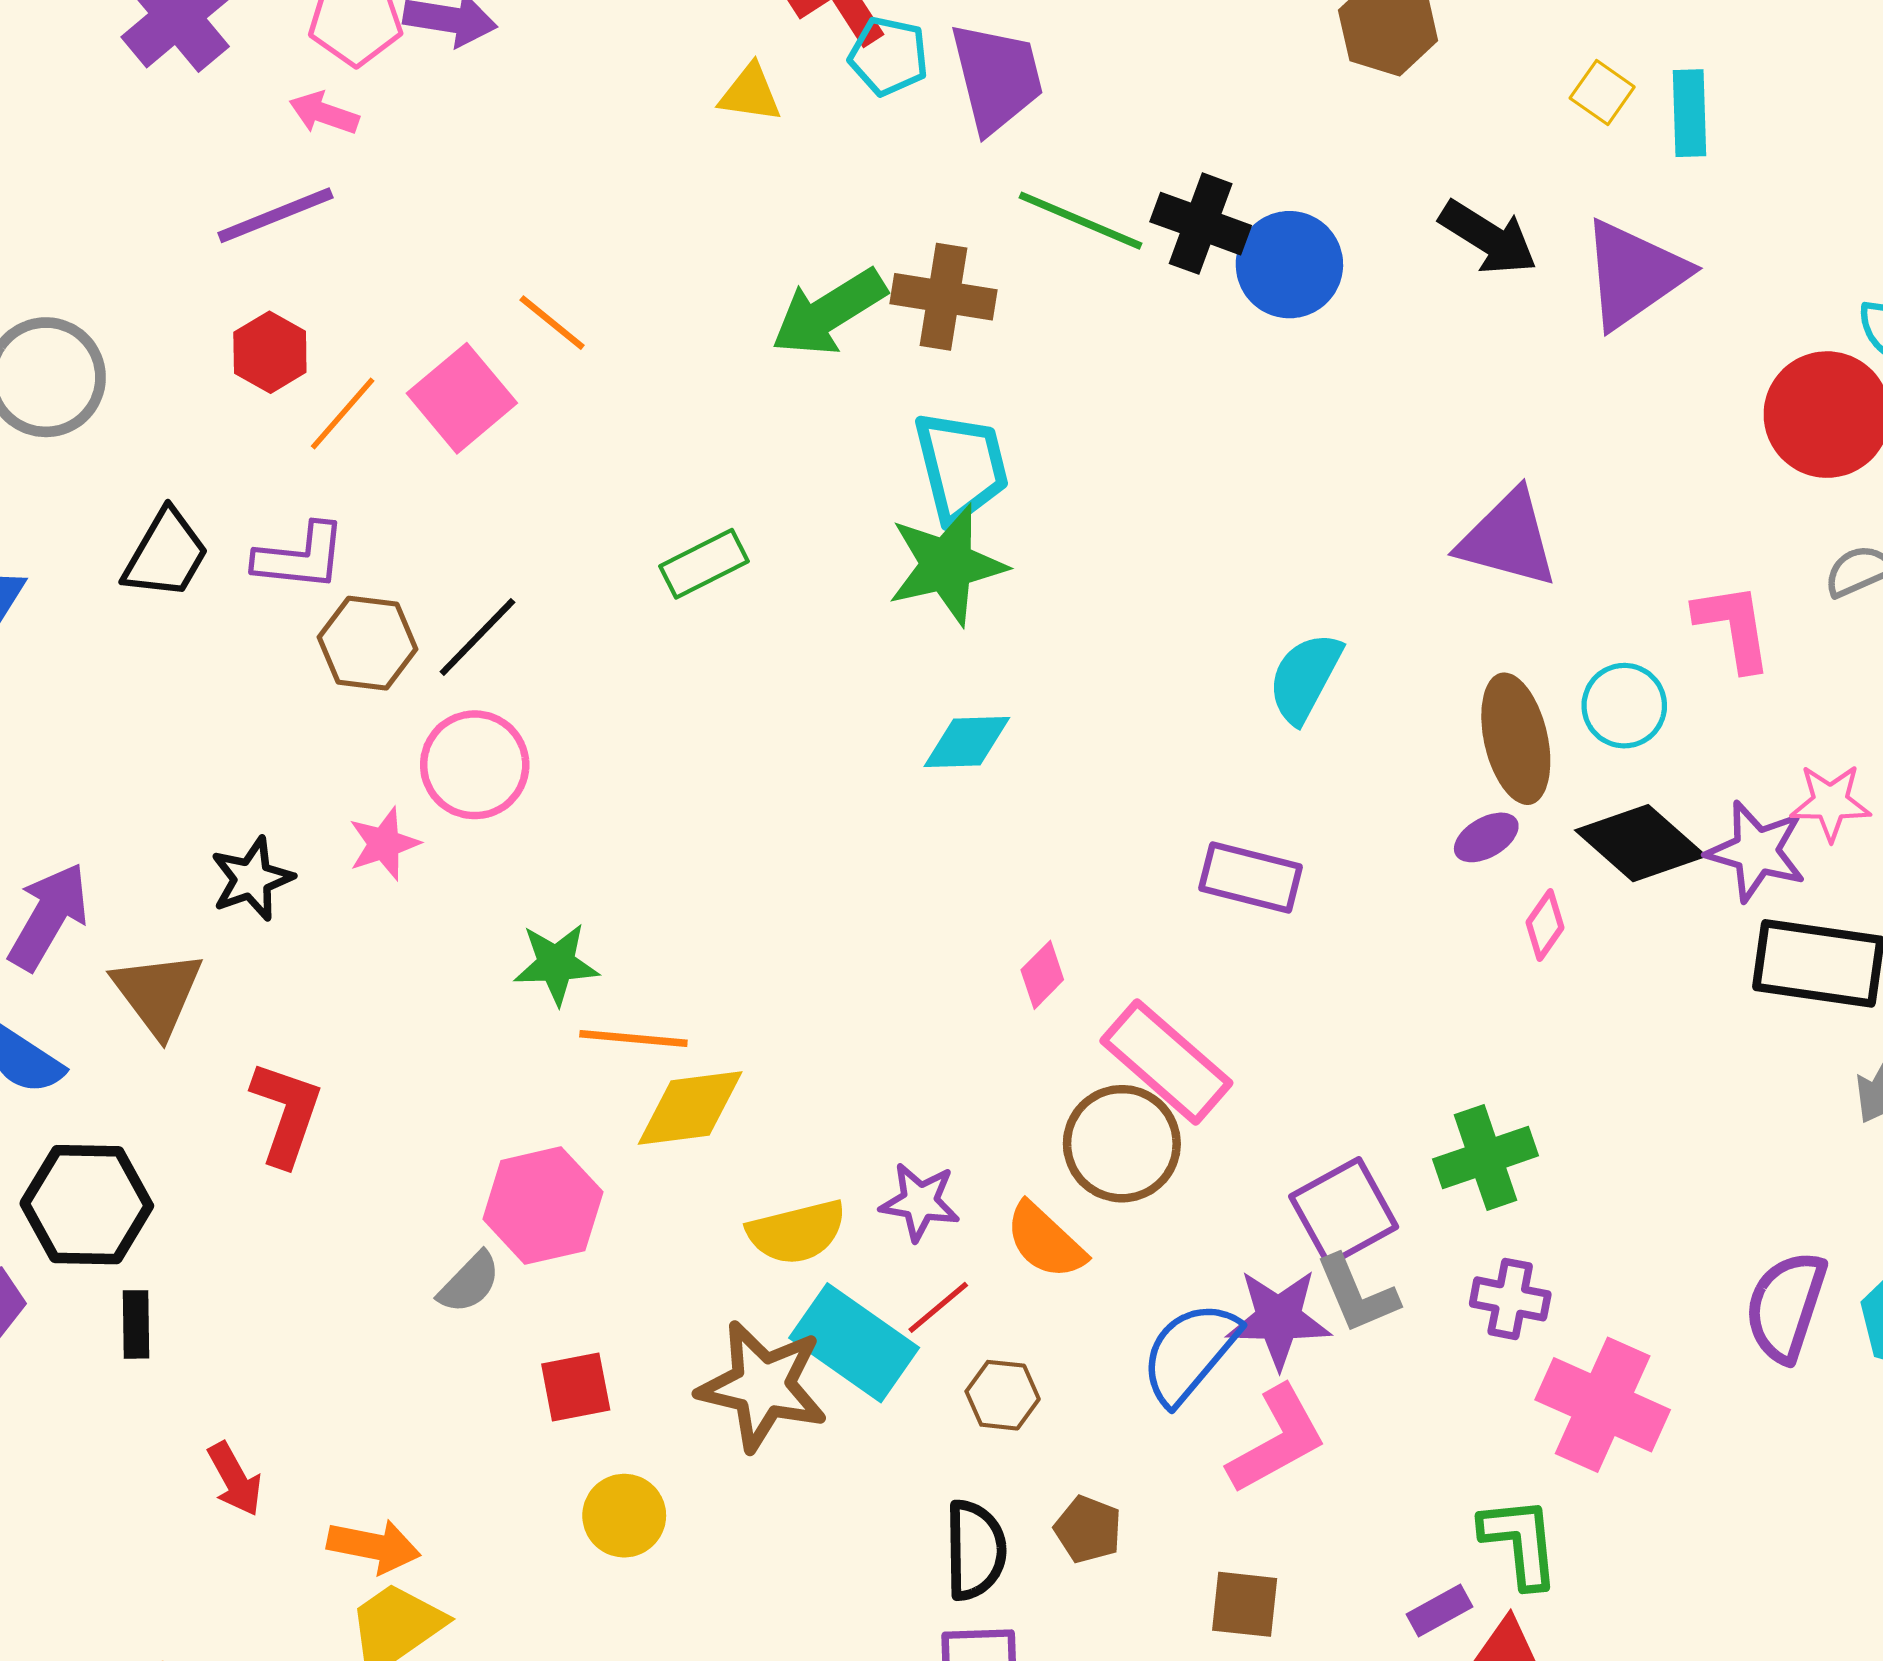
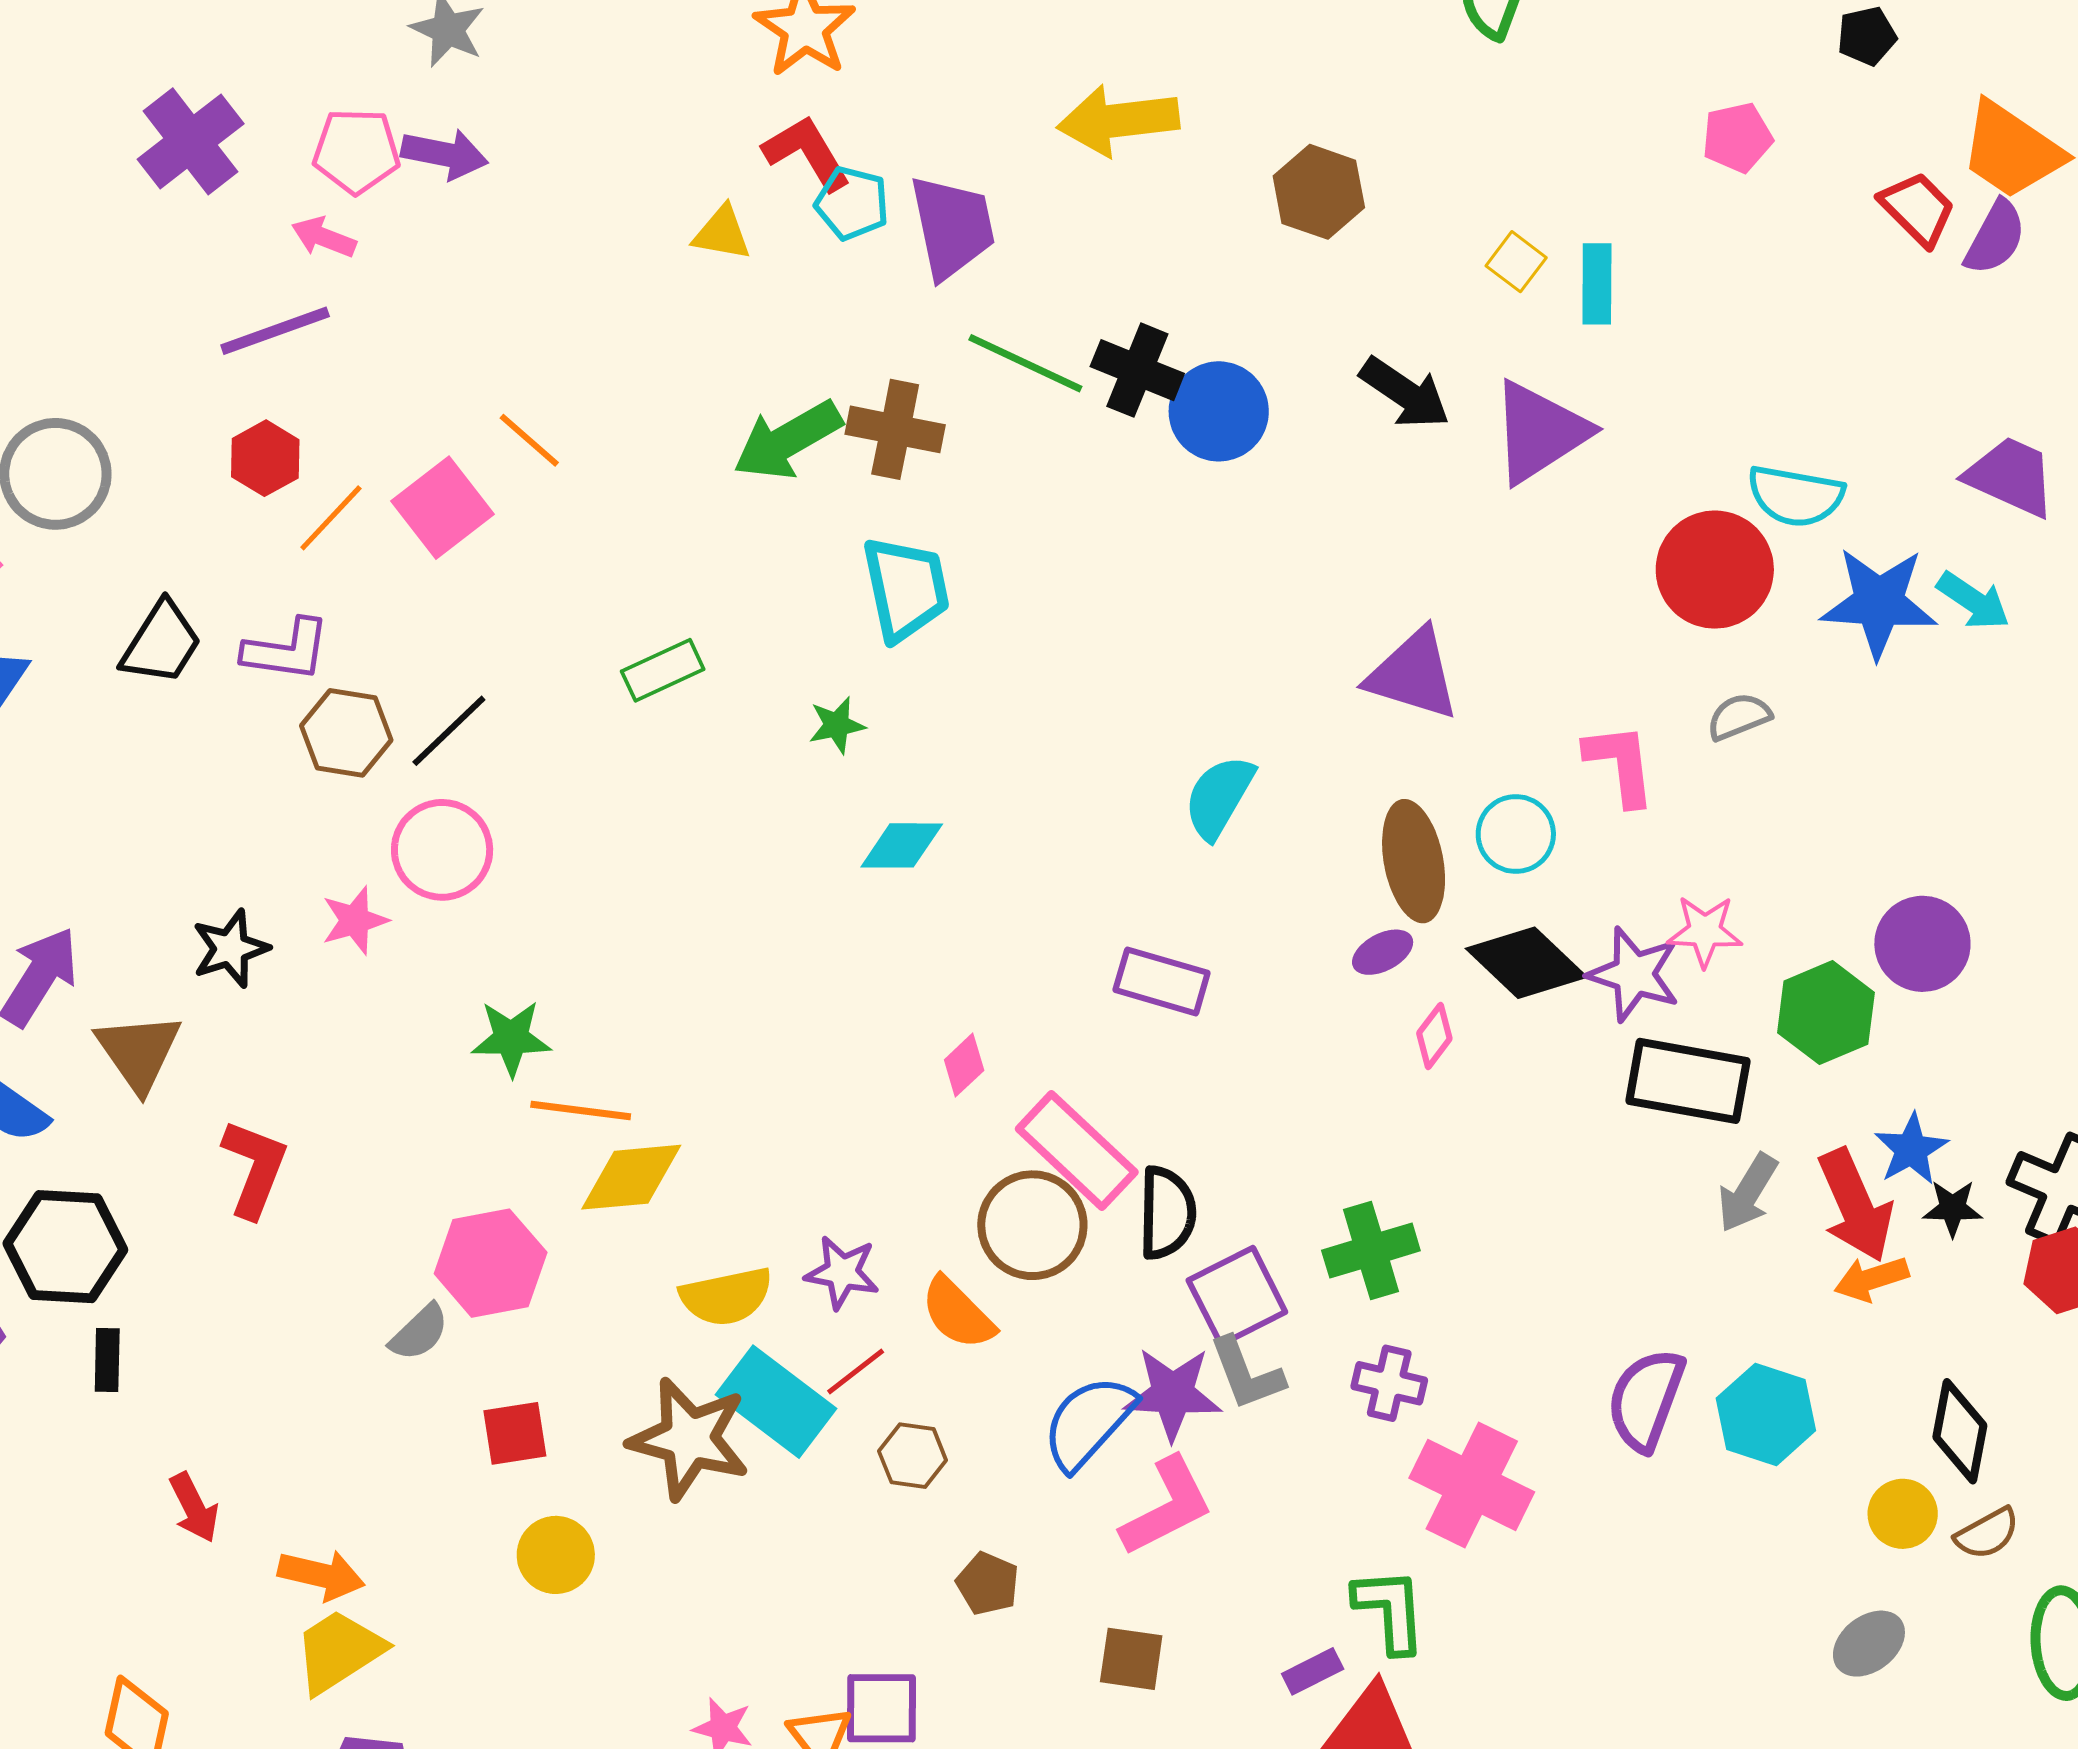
green star: (947, 565) -> (837, 725), moved, size x0.5
black semicircle: (975, 1550) -> (1167, 1213), moved

